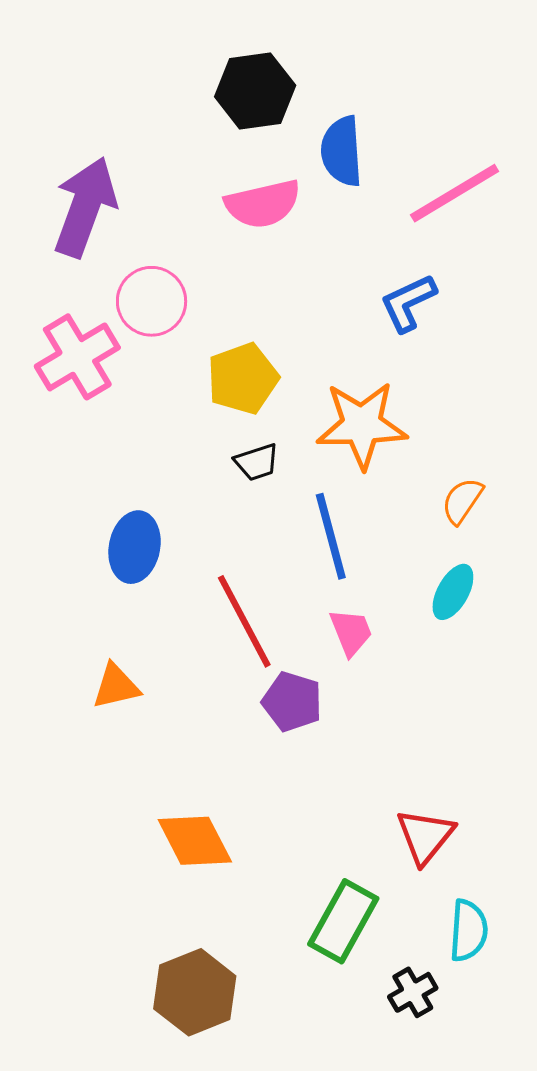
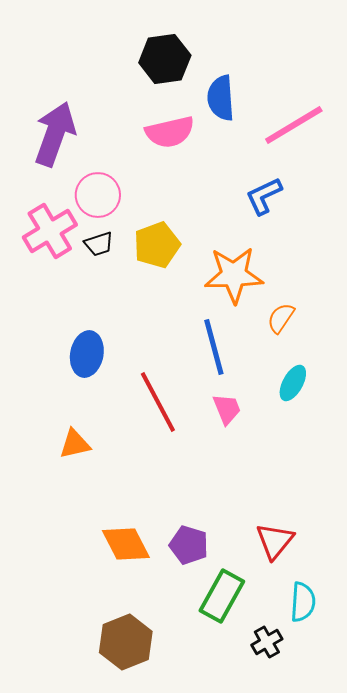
black trapezoid: (257, 462) -> (99, 244), moved
orange semicircle: (462, 501) -> (281, 318), moved
purple pentagon: (292, 702) -> (189, 545), moved

